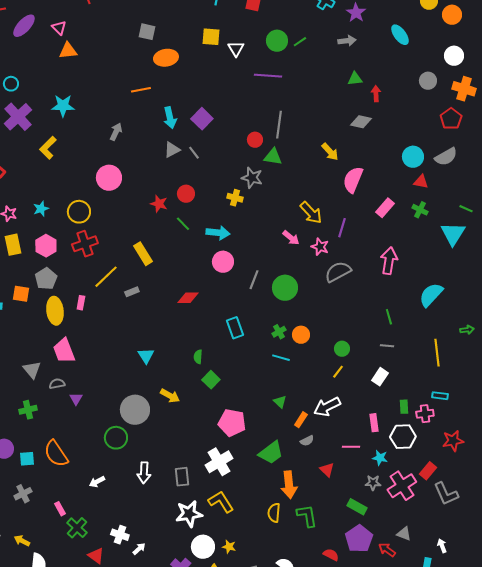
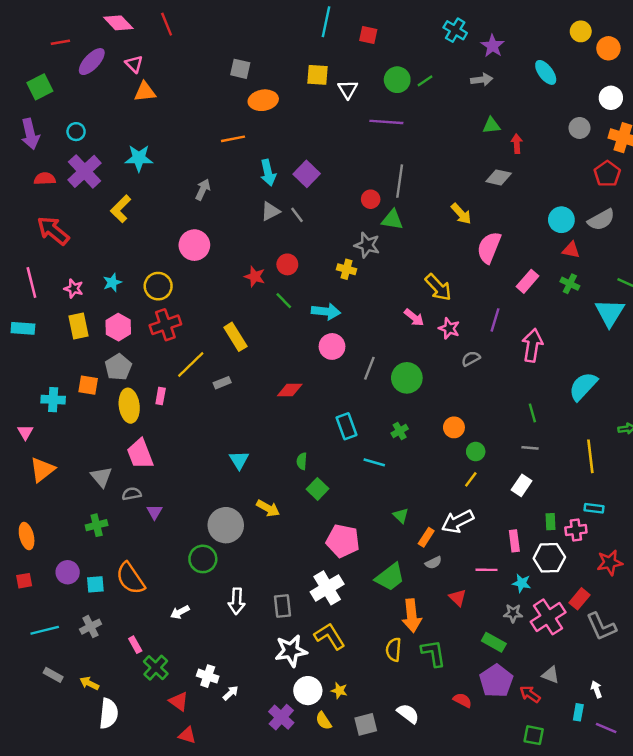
purple line: (342, 228) -> (495, 320), moved
gray semicircle: (338, 272) -> (471, 359), size x0.6
orange circle: (301, 335) -> (454, 427), moved
cyan line: (281, 358) -> (374, 462), moved

